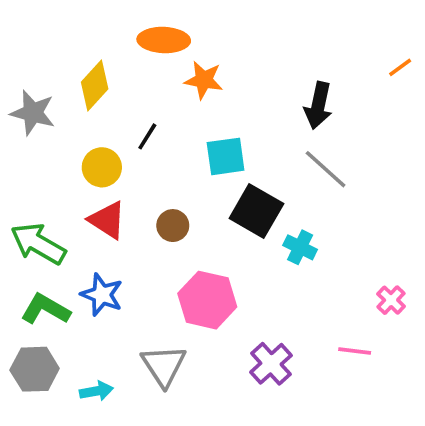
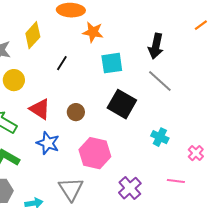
cyan square: (226, 156) -> (112, 63), moved
yellow circle: (102, 167) -> (14, 80), moved
cyan cross: (300, 247) -> (160, 137), moved
blue star: (102, 295) -> (48, 143), moved

